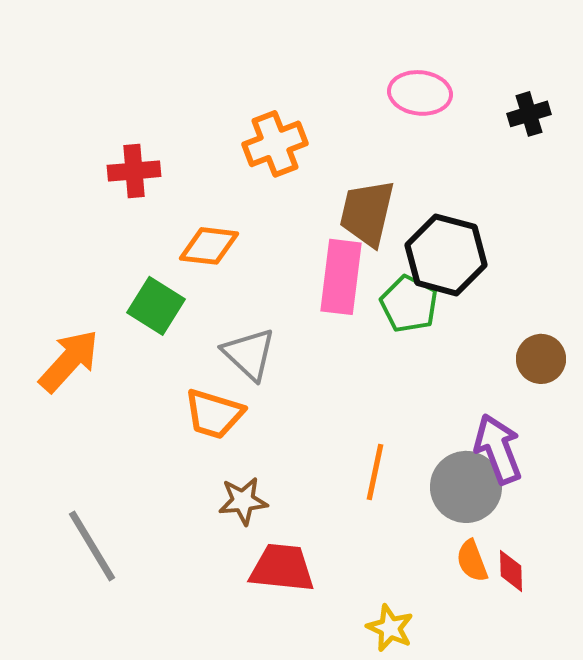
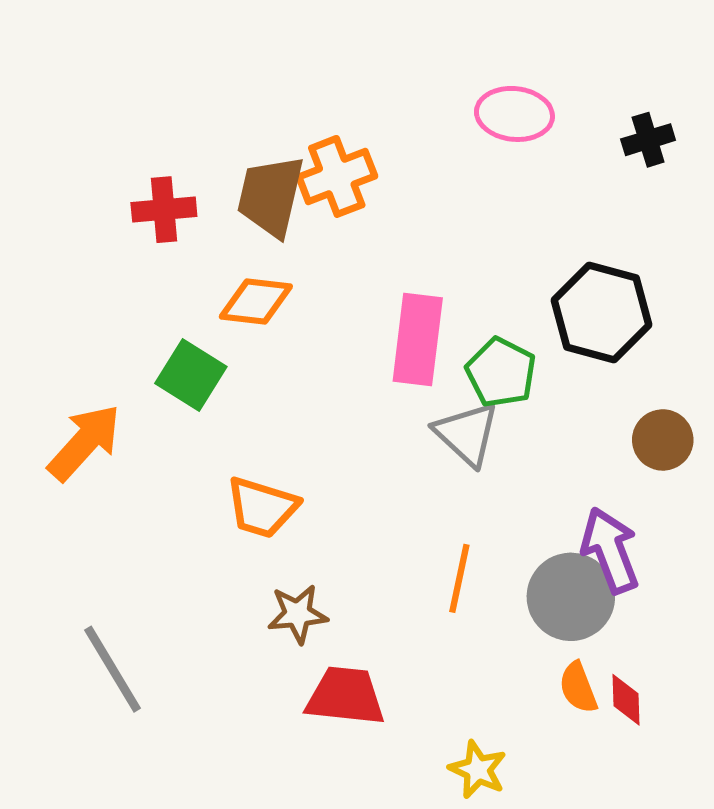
brown trapezoid: (367, 213) -> (271, 196), moved
black hexagon: (446, 255) -> (601, 313), moved
gray triangle: (249, 354) -> (467, 434), moved

